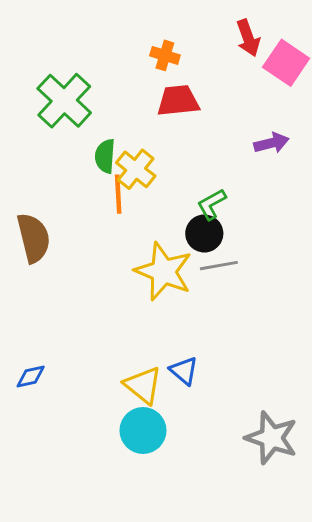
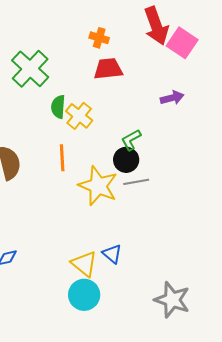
red arrow: (248, 38) -> (156, 26), size x1.5
orange line: (118, 194) -> (62, 158), moved

